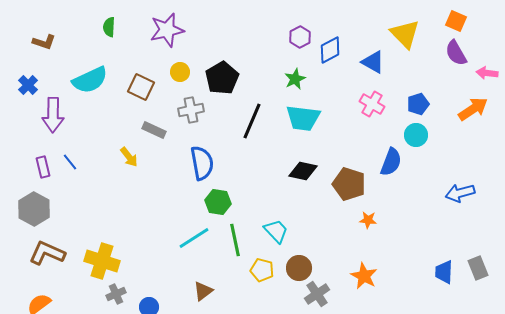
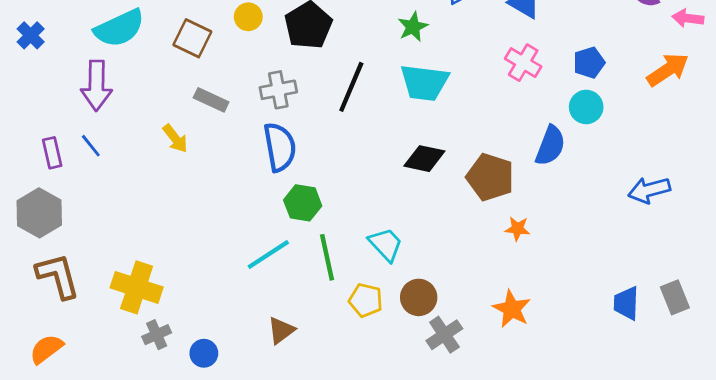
gray cross: (191, 110) -> (278, 90), moved
purple arrow: (53, 115) -> (96, 86), moved
brown L-shape: (47, 253) -> (58, 276), turned 51

